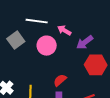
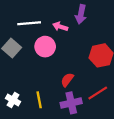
purple arrow: (85, 42) -> (81, 14), moved, turned -30

